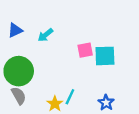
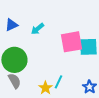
pink square: (85, 50) -> (71, 42), size x1.6

